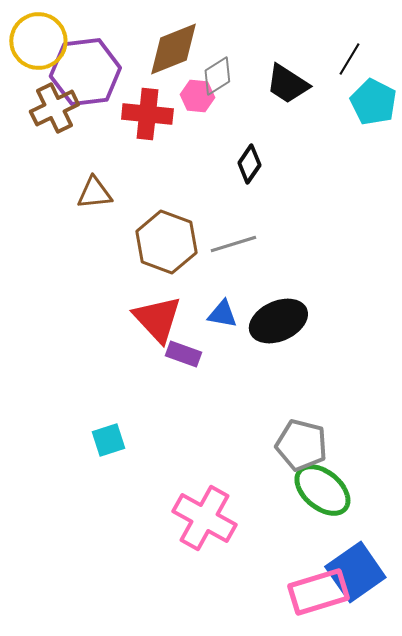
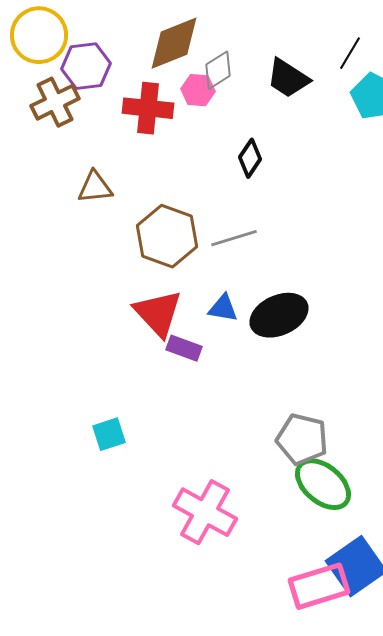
purple hexagon: (85, 72) -> (86, 66), size x0.7

